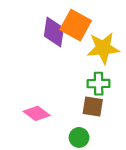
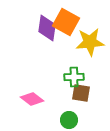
green cross: (99, 84) -> (74, 77), moved

